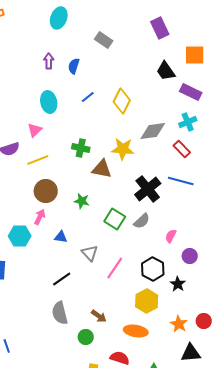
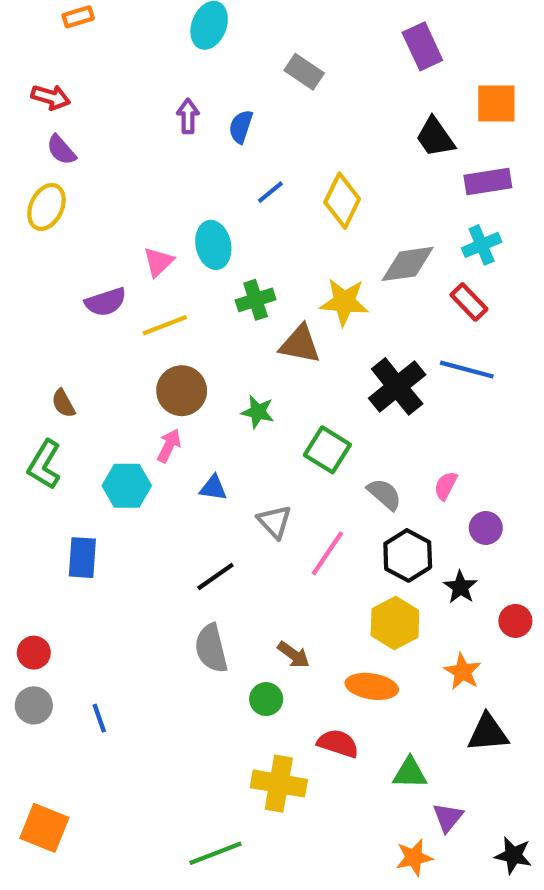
purple rectangle: (191, 92) -> (488, 182), turned -35
cyan ellipse: (49, 102) -> (213, 245), moved
green cross: (81, 148) -> (256, 300), turned -30
gray semicircle: (142, 221) -> (384, 494), moved, turned -96
red circle: (204, 321) -> (515, 621), moved

